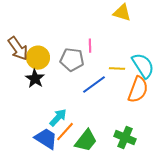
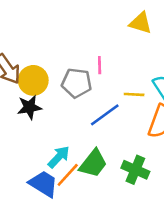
black star: (35, 79) -> (29, 107), turned 30
green cross: (125, 138) -> (135, 170), moved
green trapezoid: (86, 141) -> (93, 163), moved

